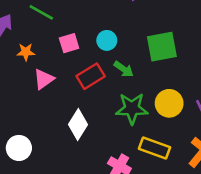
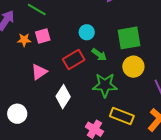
pink square: (69, 43) -> (43, 36), moved
pink triangle: (44, 79) -> (39, 72), moved
yellow circle: (169, 103) -> (133, 67), moved

